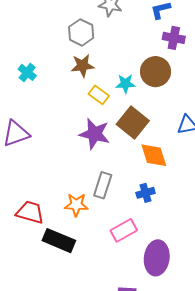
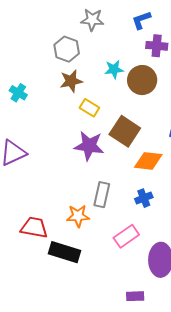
cyan star: (126, 84) -> (114, 69), moved
orange diamond: (154, 155) -> (148, 161), turned -60

